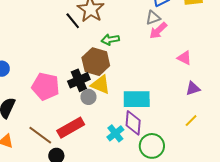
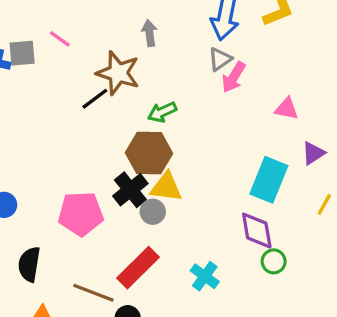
black line: (73, 21) -> (95, 99), turned -72
cyan rectangle: (137, 99) -> (269, 180), moved, turned -52
purple diamond: (133, 123) -> (257, 231), moved
cyan cross: (115, 133) -> (205, 276), moved
green circle: (152, 146) -> (274, 261), size x0.6

